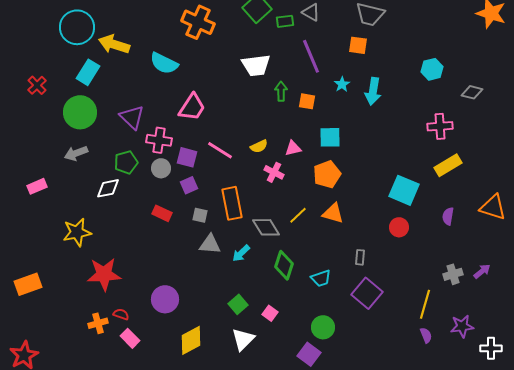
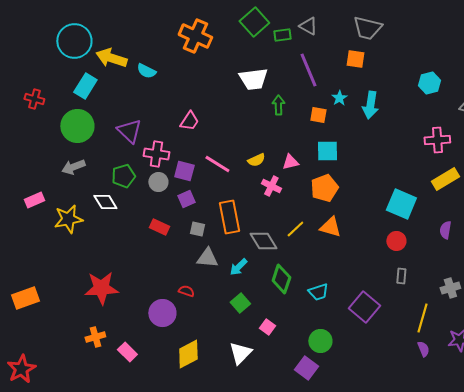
cyan semicircle: (164, 63) -> (146, 71), moved, size x0.7
red cross: (37, 85) -> (34, 99), turned -30
orange square: (307, 101) -> (318, 115), moved
pink trapezoid: (192, 107) -> (189, 121), size x0.7
white diamond: (108, 188) -> (105, 202), turned 70
yellow star: (77, 232) -> (68, 219), moved
gray rectangle: (360, 257) -> (401, 276), moved
green square: (238, 304) -> (240, 303), moved
red semicircle: (121, 314) -> (186, 291), moved

